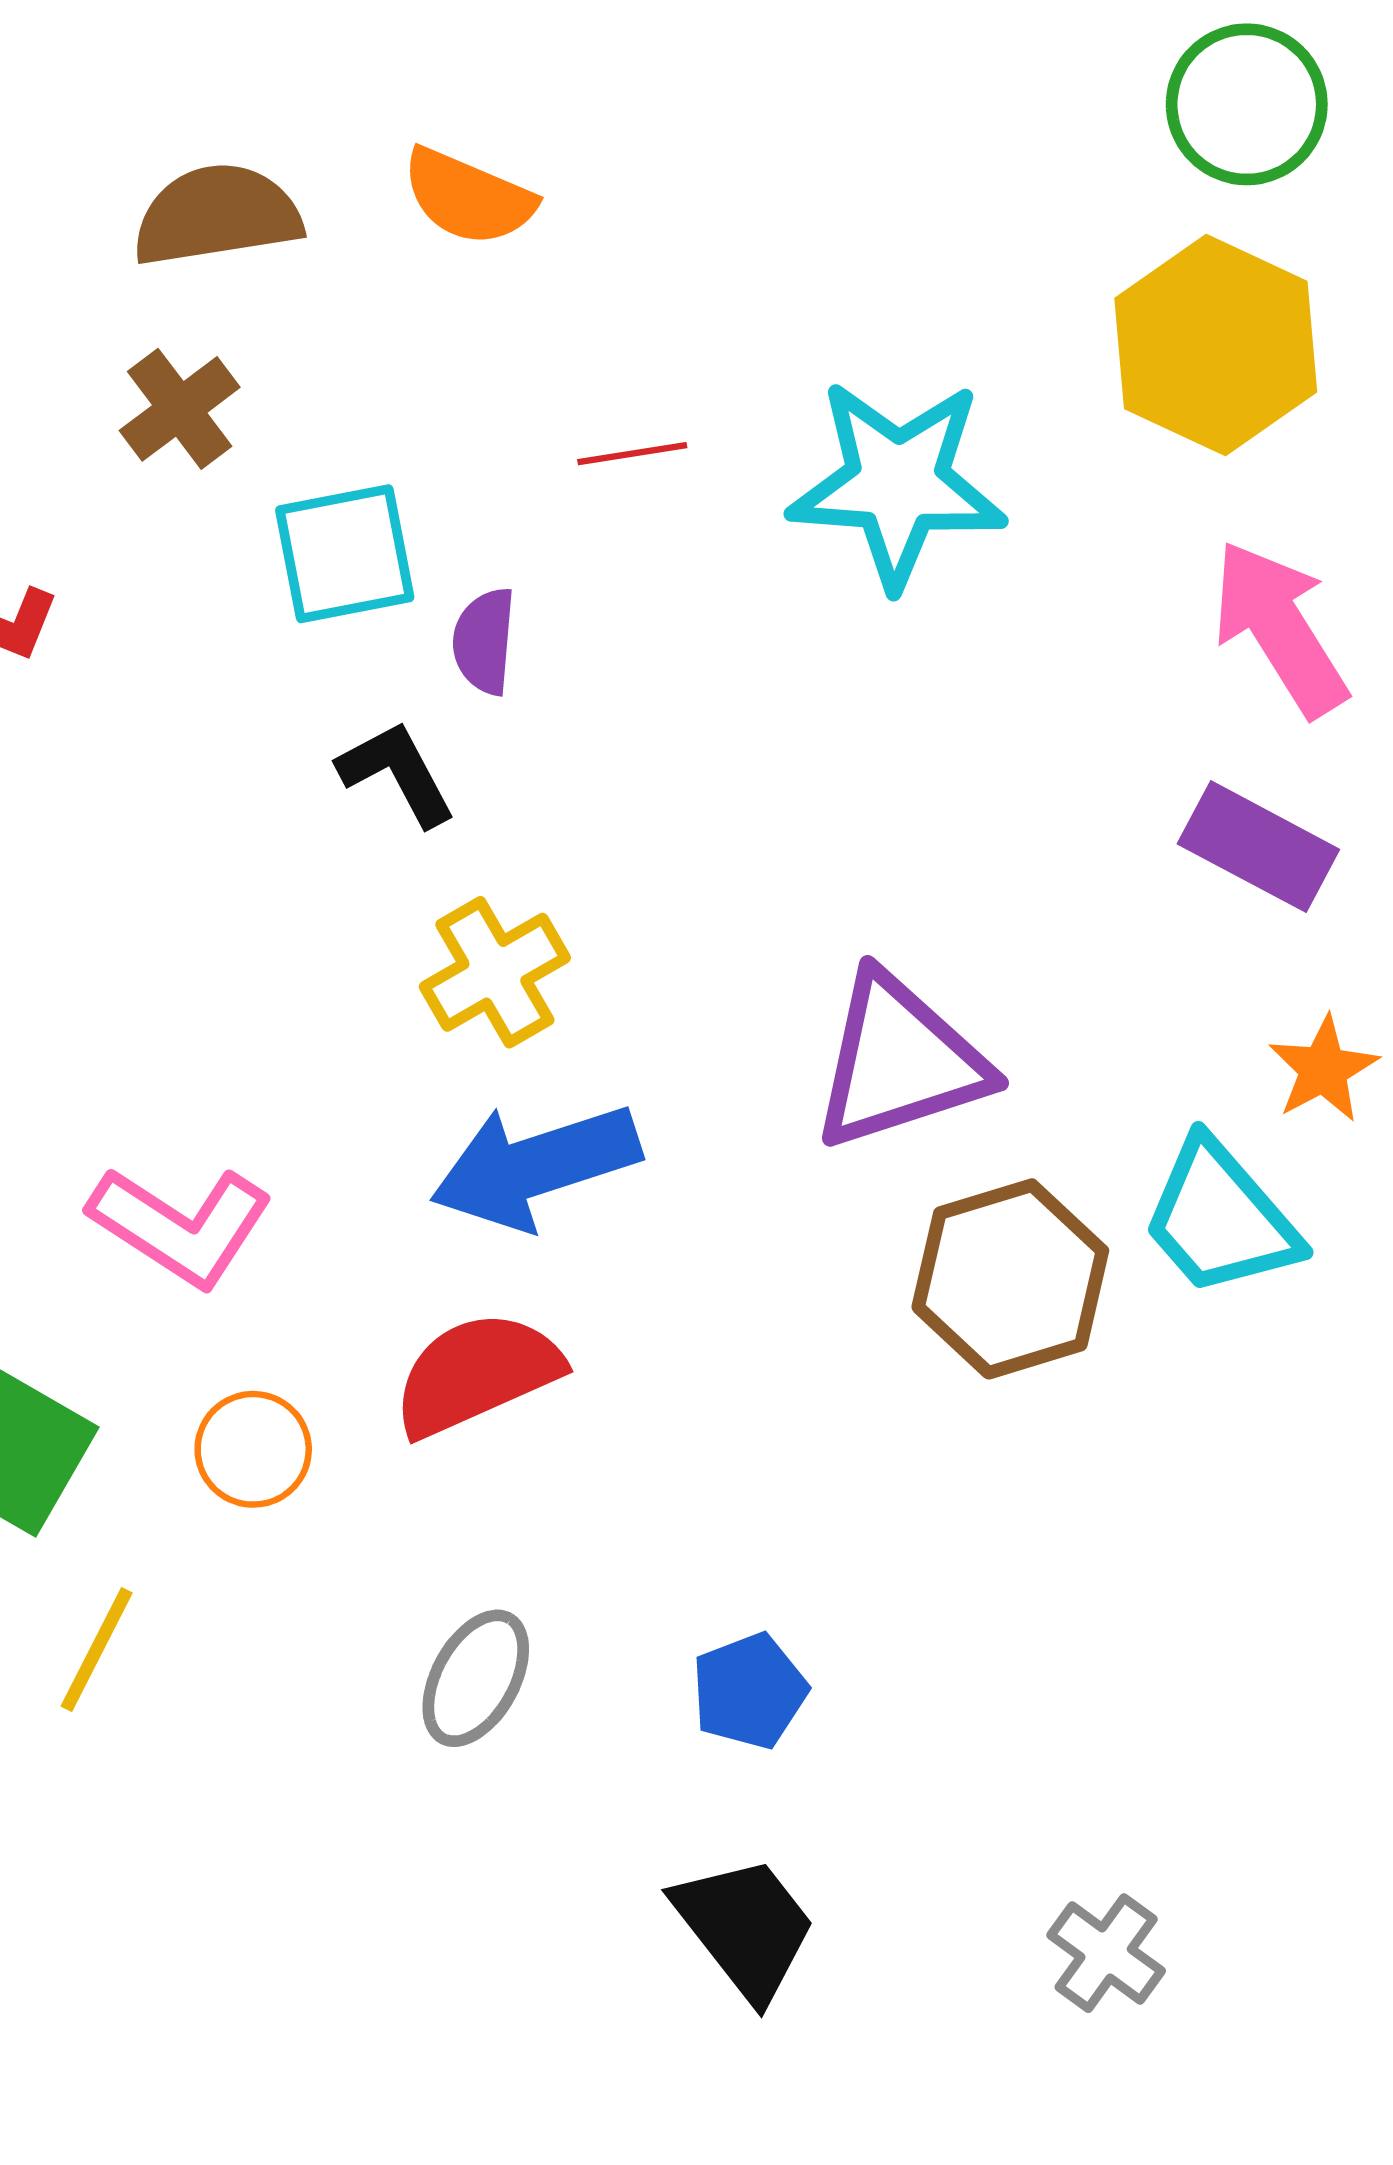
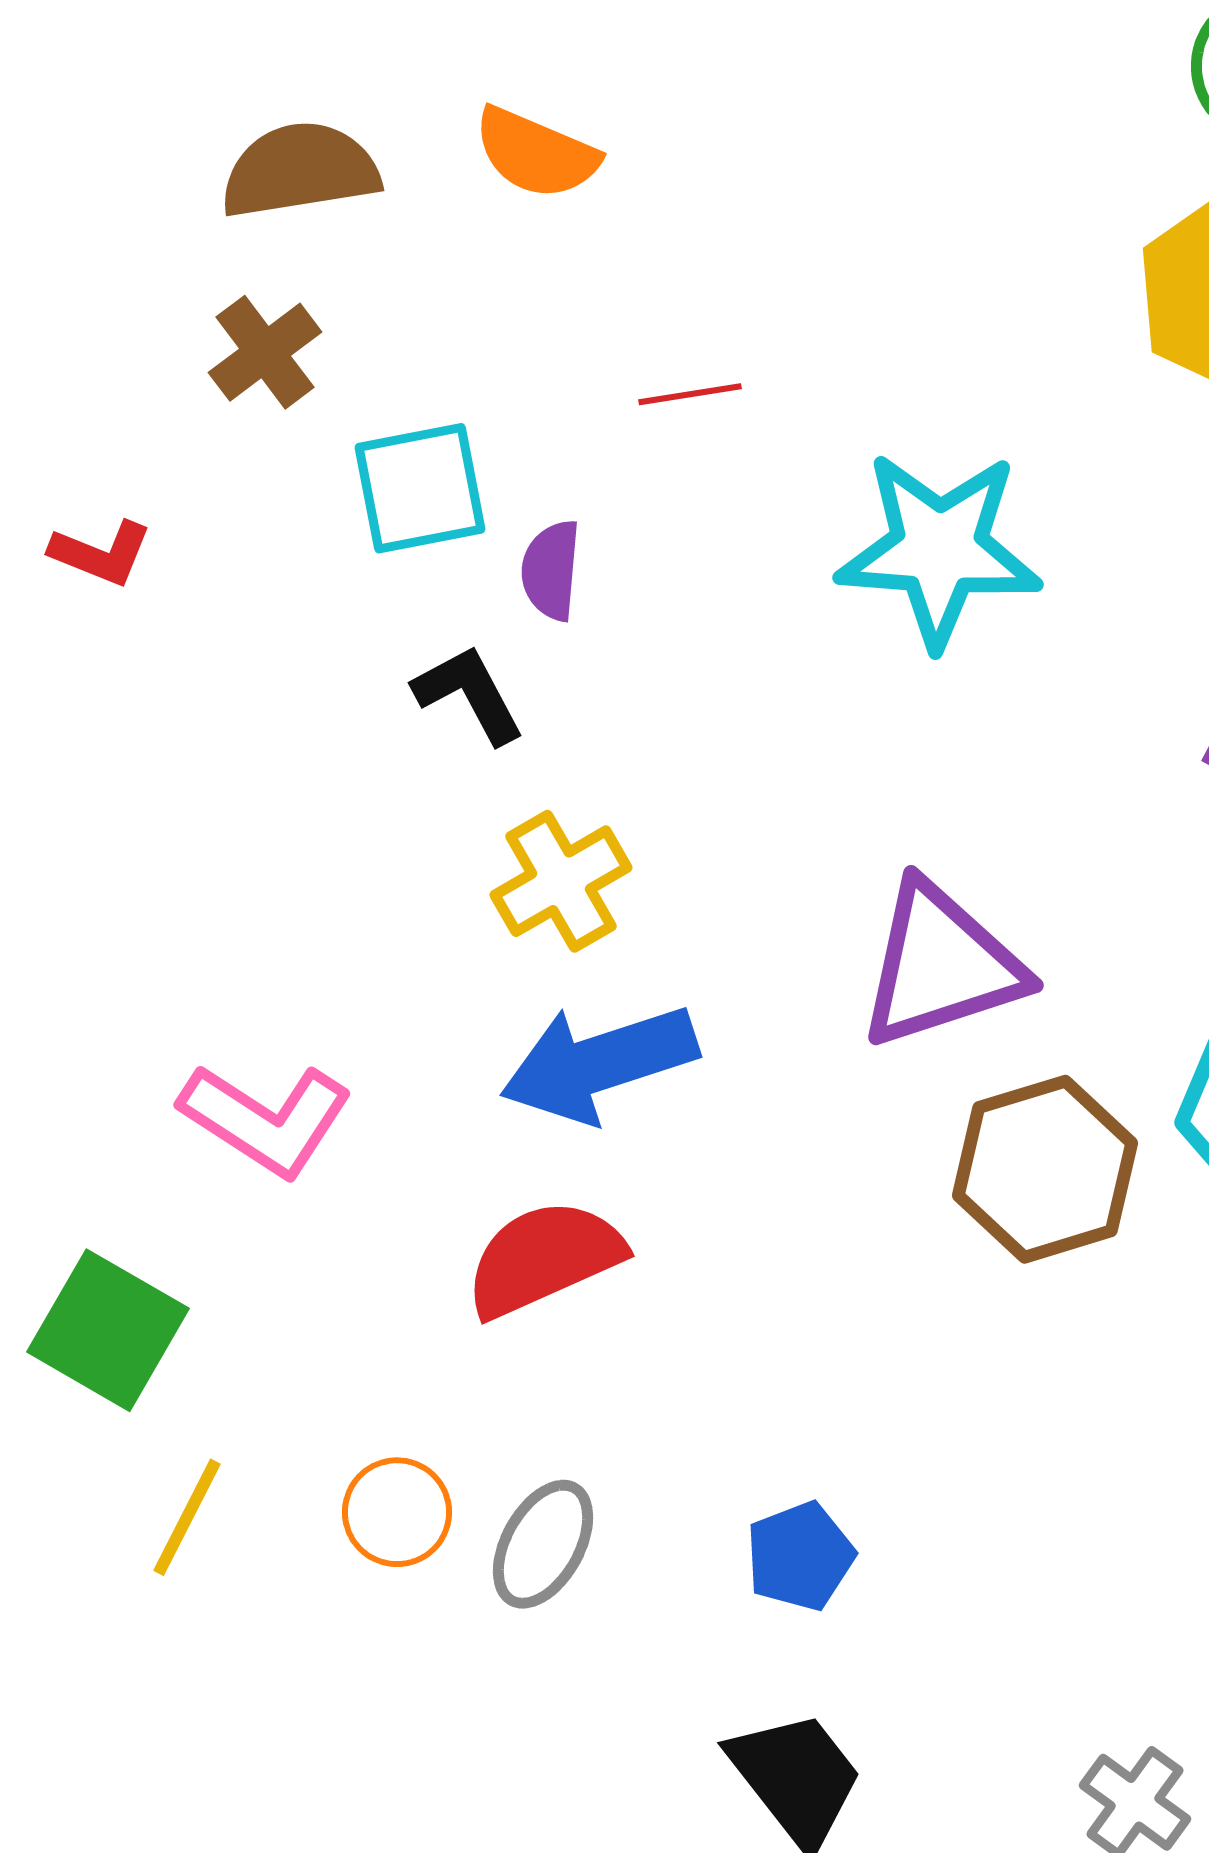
cyan star: (897, 483) -> (939, 549), moved
orange circle: (253, 1449) -> (397, 1512), moved

